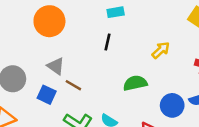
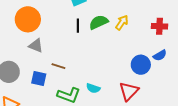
gray triangle: (56, 66) -> (36, 46), moved
green semicircle: (135, 83) -> (99, 22), moved

